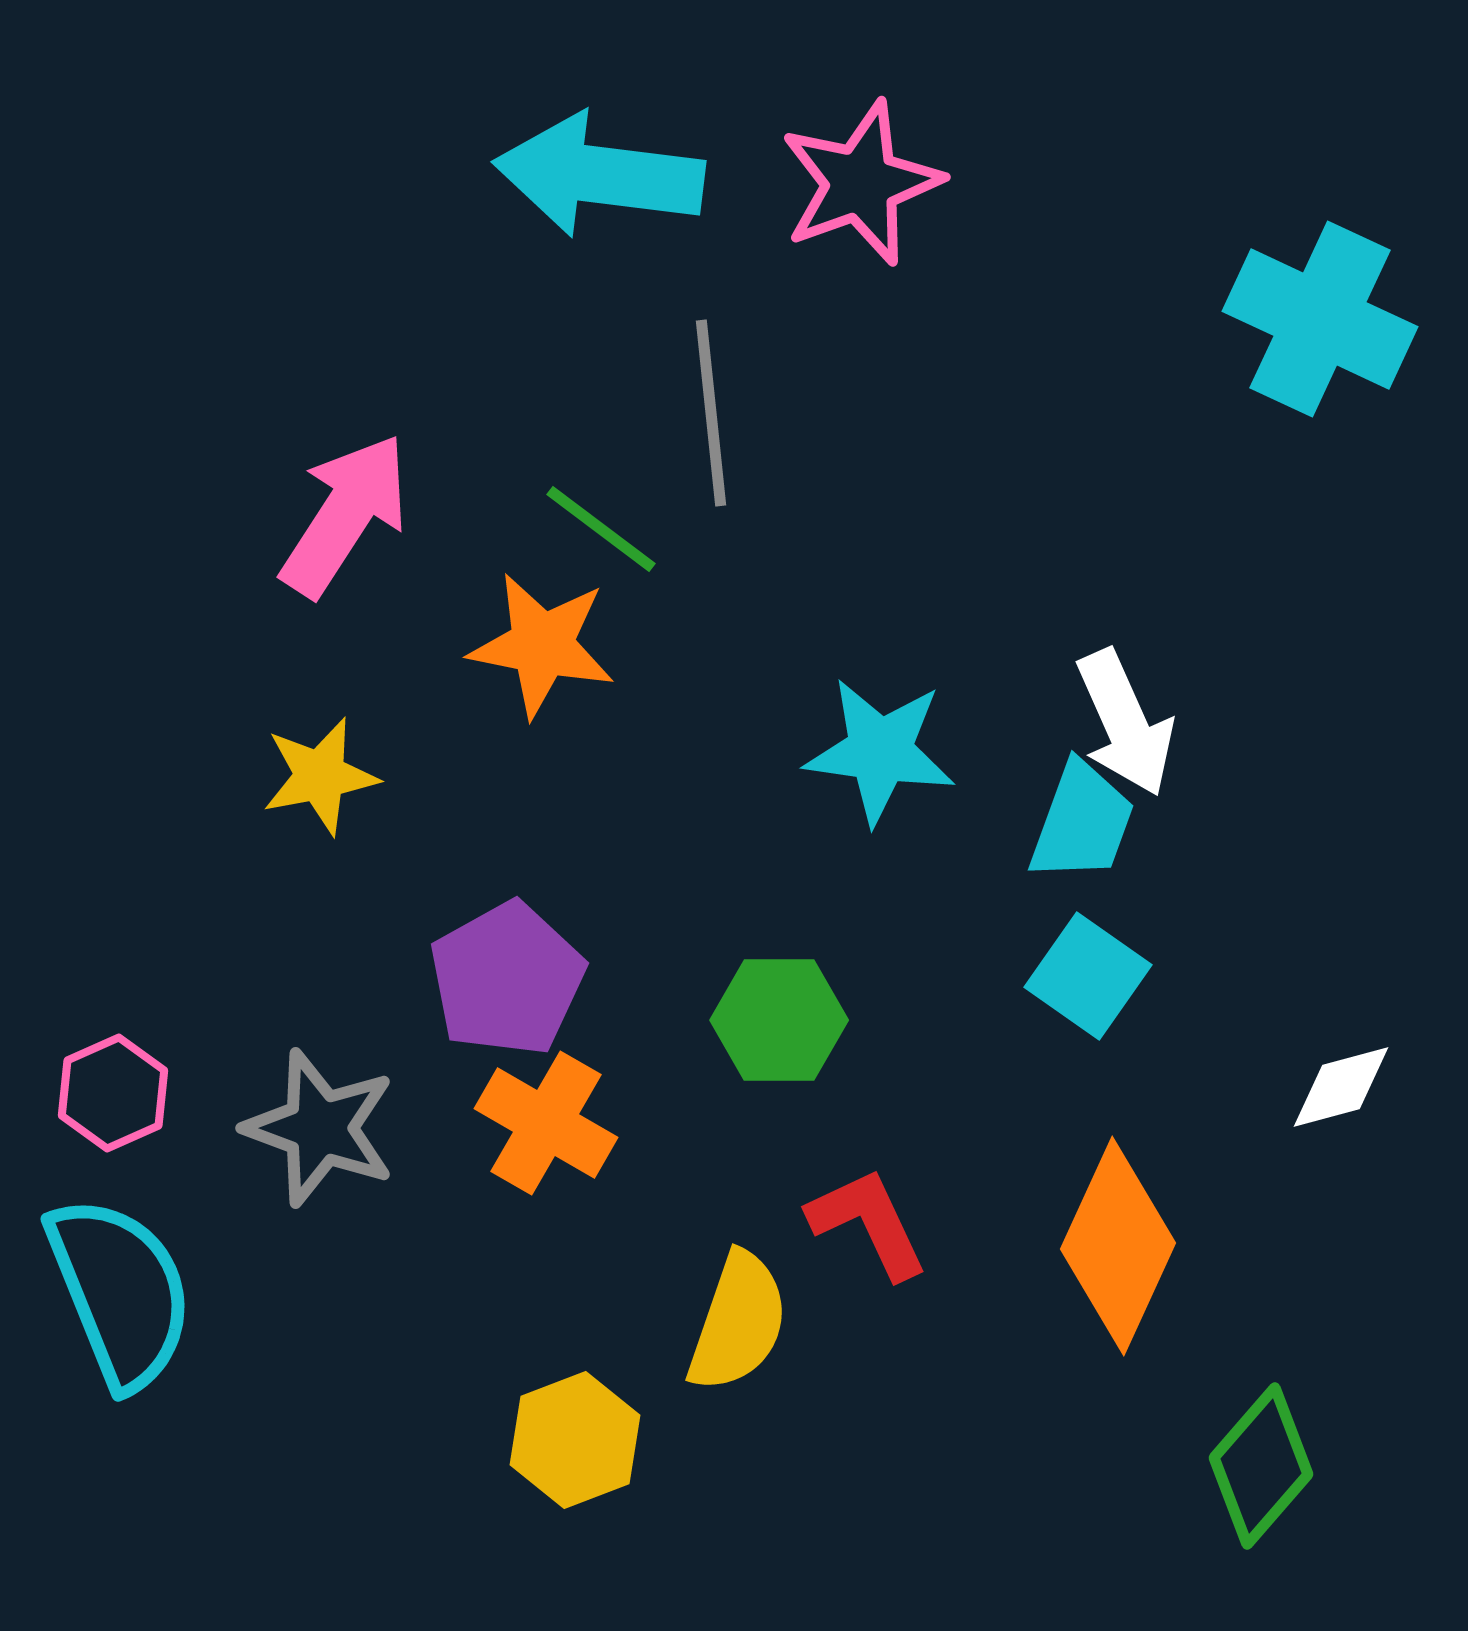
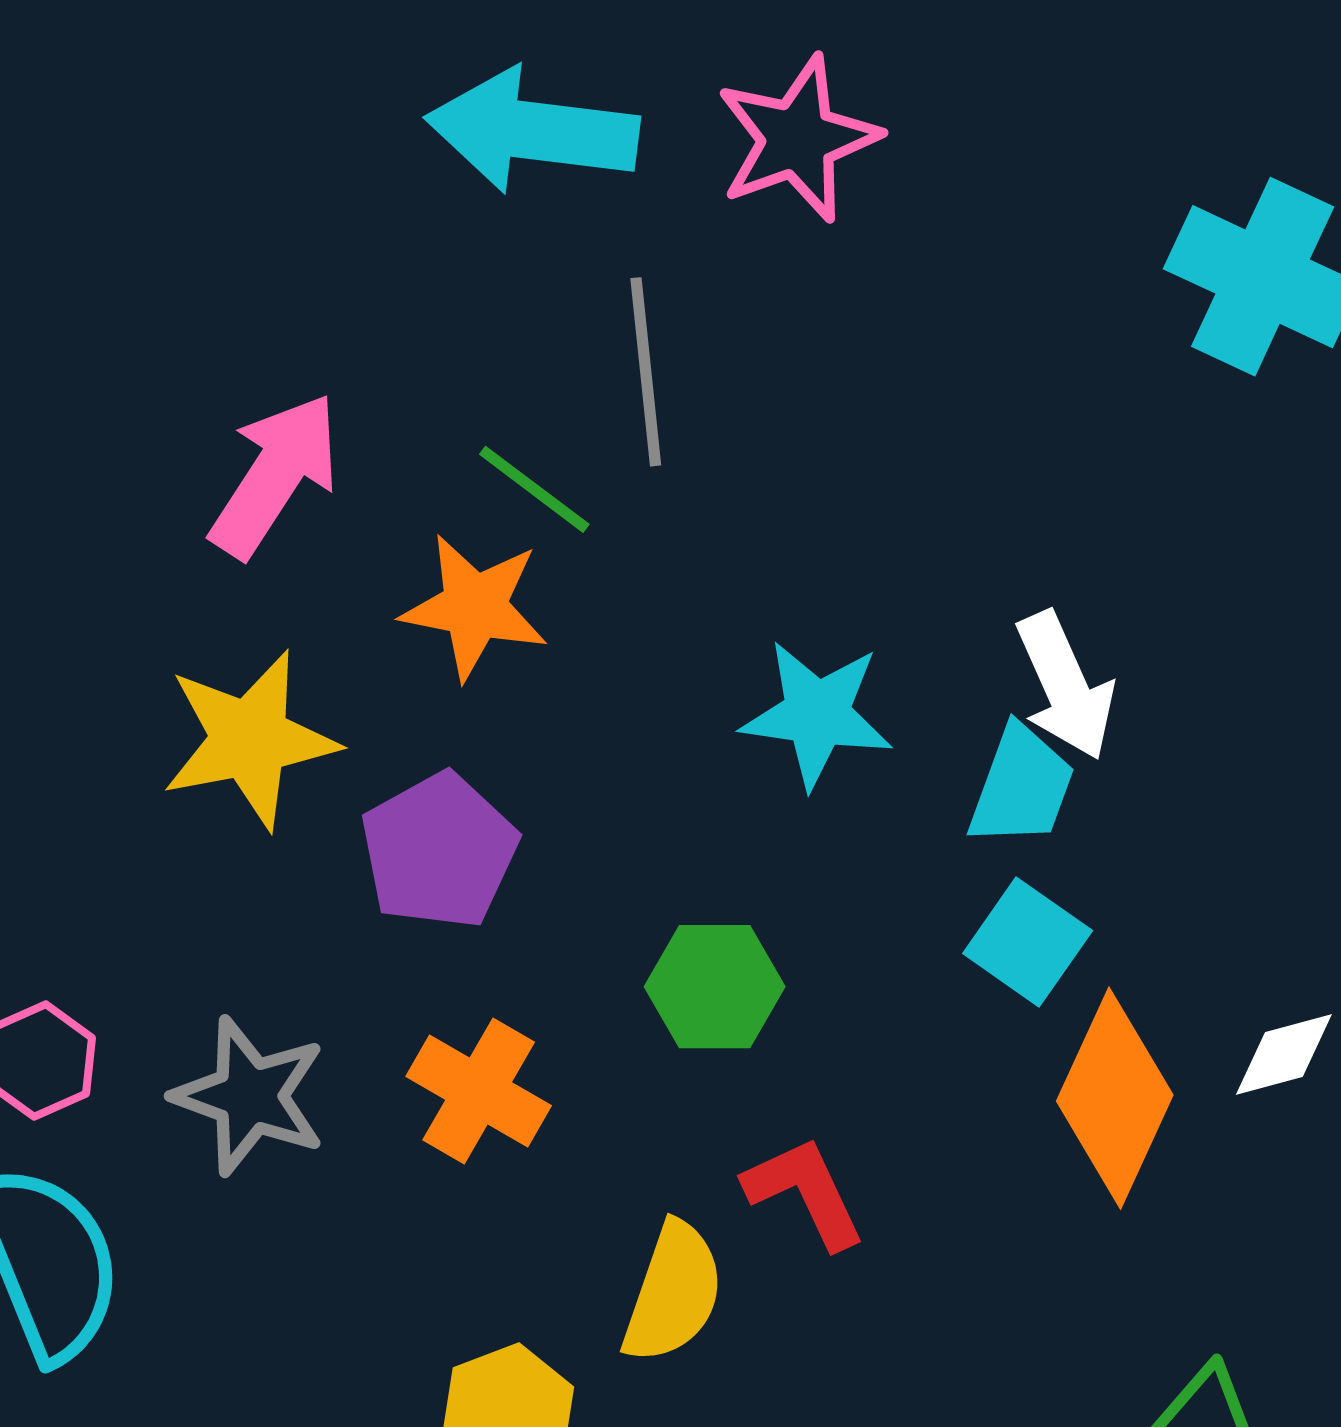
yellow star: (320, 776) -> (250, 739), size x1.5
purple pentagon: (507, 979) -> (439, 851), moved
orange diamond: (1118, 1246) -> (1115, 1098), moved

